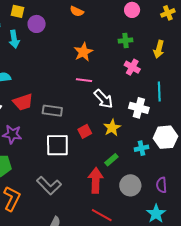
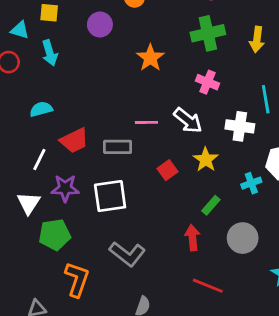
purple circle: (37, 24) -> (100, 24), moved
green cross: (125, 40) -> (208, 33), size x1.6
pink cross: (132, 67) -> (207, 82), moved
pink line: (84, 80) -> (146, 122), moved
white square: (57, 145) -> (110, 196), moved
red arrow: (96, 180) -> (192, 238), size x0.7

